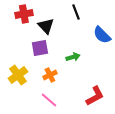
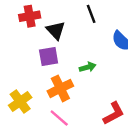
yellow cross: (18, 75) -> (20, 101), moved
orange cross: (50, 75) -> (60, 88), size x1.5

